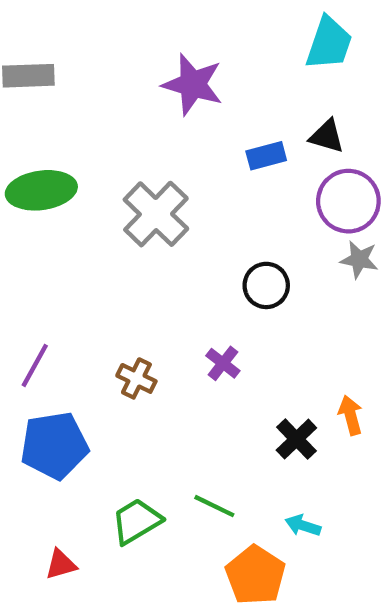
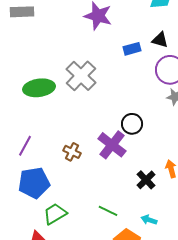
green ellipse: (41, 190) -> (39, 88), moved
black circle: (266, 285) -> (132, 124), moved
purple cross: (223, 363) -> (112, 145), size x1.8
green trapezoid: (136, 521) -> (55, 214), moved

